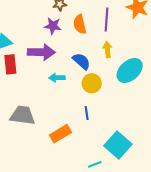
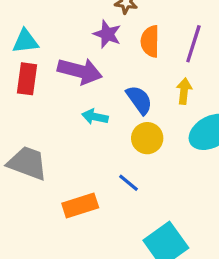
blue line: (87, 113) -> (128, 183), turned -56

